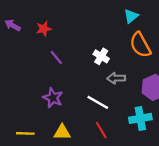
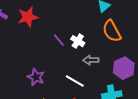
red star: (44, 29) -> (28, 17), size x1.5
purple line: (56, 58) -> (59, 40), moved

